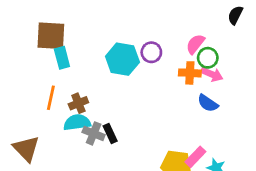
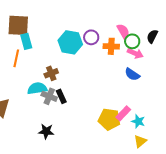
black semicircle: (235, 15) -> (152, 36), moved
pink semicircle: (195, 44) -> (123, 31), turned 112
orange cross: (190, 73) -> (111, 46), moved
orange line: (51, 98) -> (16, 58), moved
brown cross: (78, 103) -> (51, 73), moved

